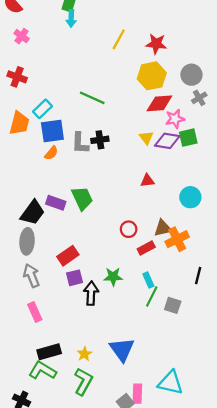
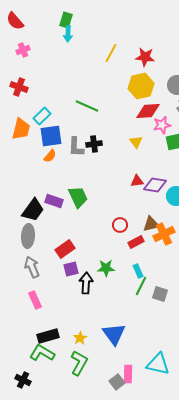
pink cross: (22, 36) -> (23, 50), turned 32
purple diamond: (167, 141) -> (155, 185), moved

